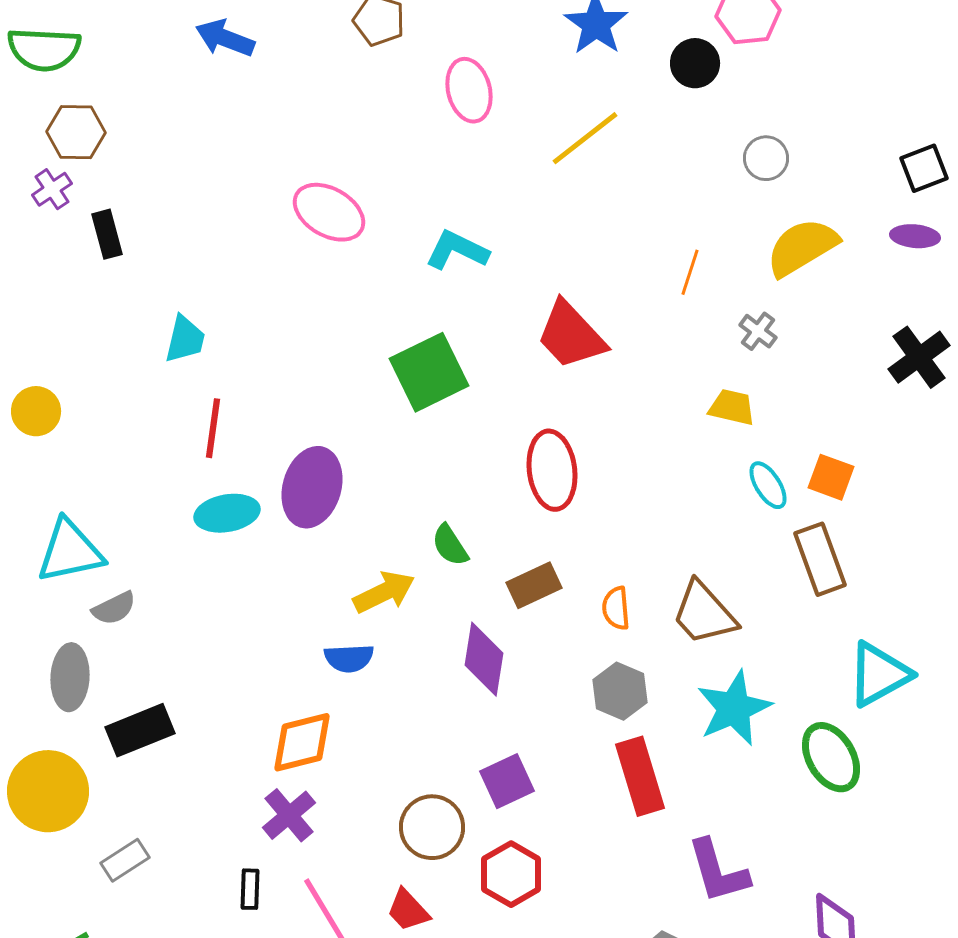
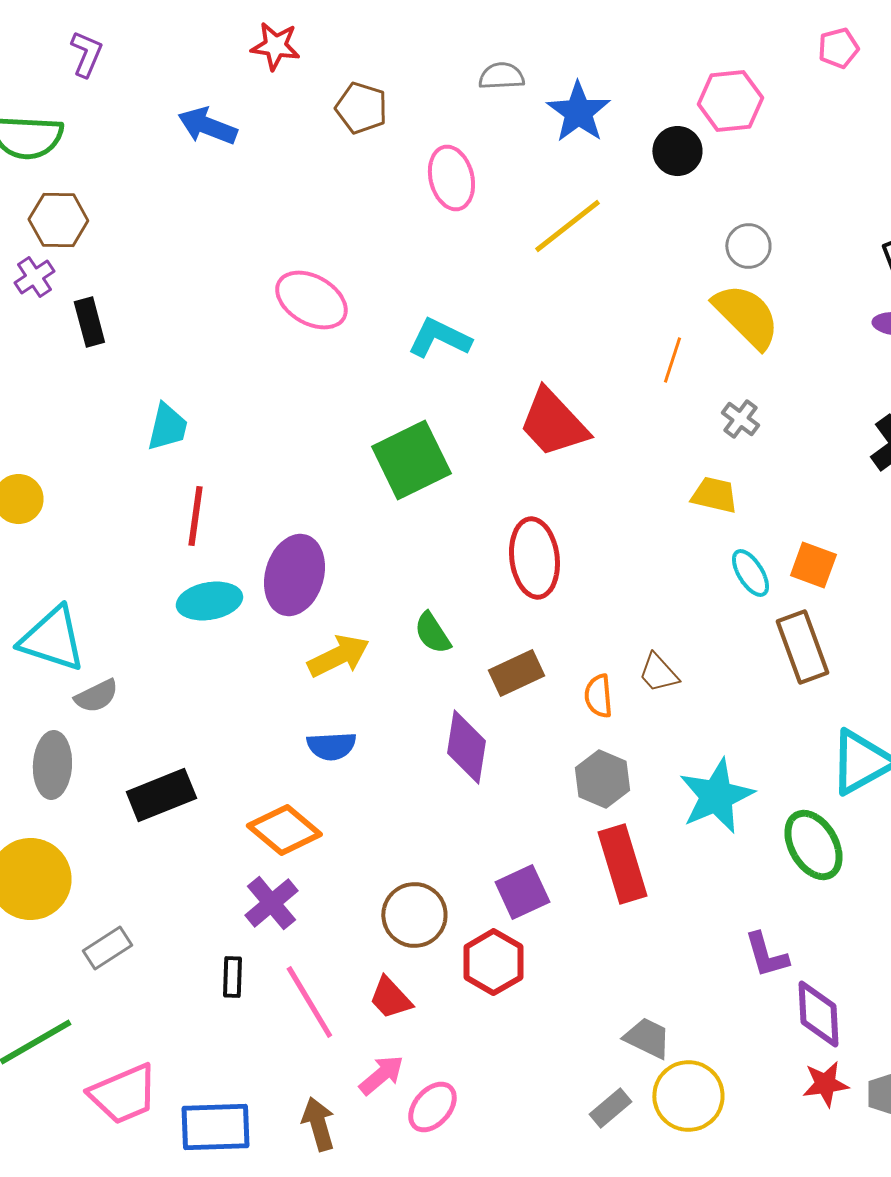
yellow semicircle: (802, 247) -> (746, 316), moved, turned 76
cyan triangle: (70, 551) -> (52, 639), turned 30
yellow arrow: (384, 592) -> (338, 656), moved
brown trapezoid: (704, 613) -> (658, 673), moved, size x0.6
black rectangle: (140, 730) -> (161, 795), moved
orange diamond: (302, 742) -> (284, 830), turned 54
purple square: (507, 781) -> (522, 892), moved
purple L-shape: (718, 871) -> (766, 955), moved, size x0.7

